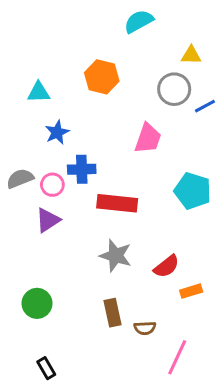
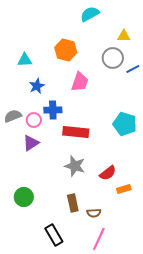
pink trapezoid: (148, 138) -> (80, 82), moved
pink line: (177, 357) -> (99, 239), moved
black rectangle: (46, 368) -> (54, 235), moved, size x1.5

